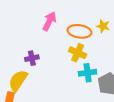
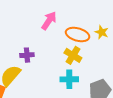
cyan cross: (88, 73) -> (69, 79), moved

